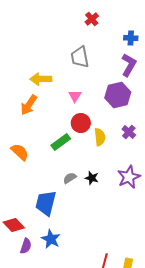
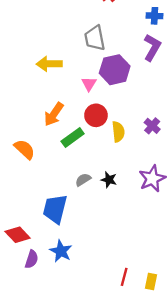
purple hexagon: (118, 95) -> (115, 70), moved
orange arrow: (29, 105) -> (54, 114), moved

